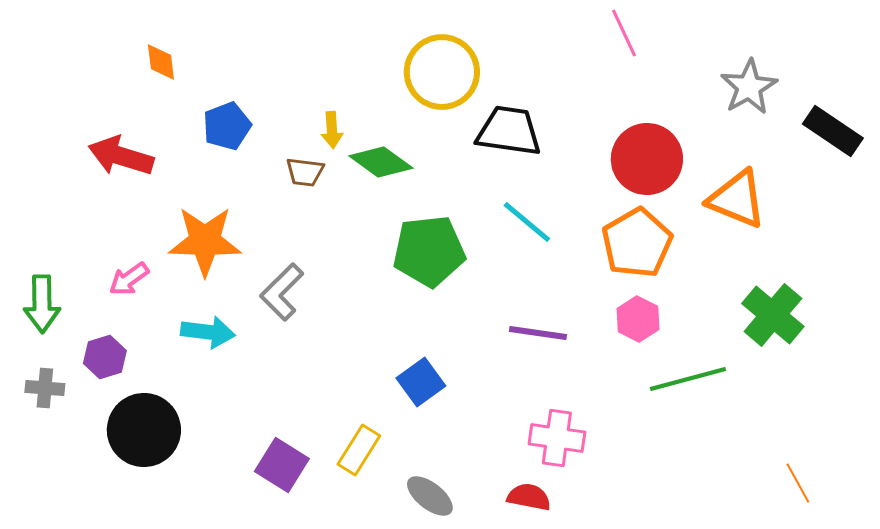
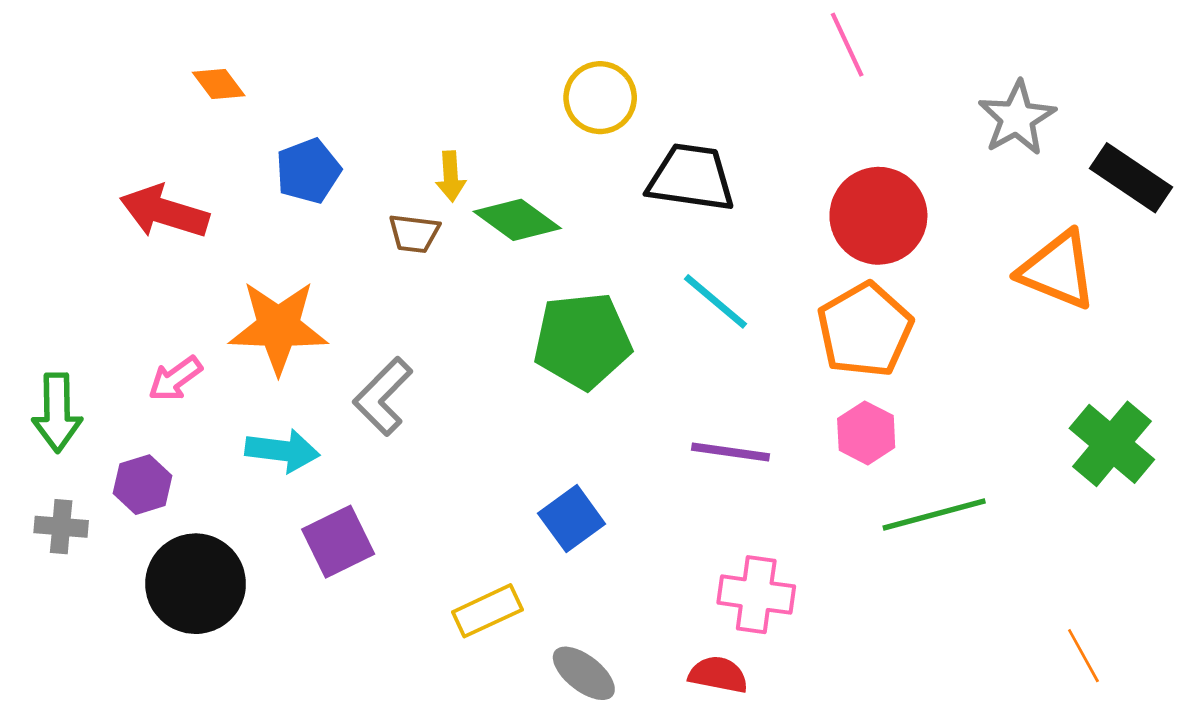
orange diamond: (161, 62) -> (219, 84), turned -30
yellow circle: (442, 72) -> (600, 98), size x0.7
orange triangle: (737, 199) -> (1058, 270), moved
green cross: (773, 315) -> (1112, 444), moved
yellow rectangle: (359, 450) -> (487, 611), turned 33
purple square: (282, 465) -> (338, 542), moved, turned 32

